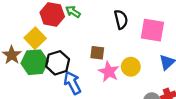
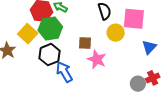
green hexagon: (35, 62) -> (50, 29), moved
yellow circle: (131, 67) -> (116, 33), moved

